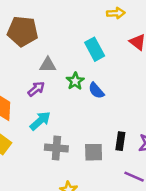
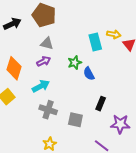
yellow arrow: (116, 13) -> (114, 34), moved
gray triangle: (48, 65) -> (47, 43), moved
black rectangle: (120, 141) -> (101, 104), moved

